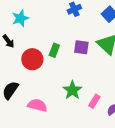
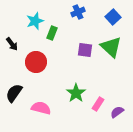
cyan star: (20, 18) -> (35, 21), moved
green rectangle: (54, 50) -> (52, 33), moved

